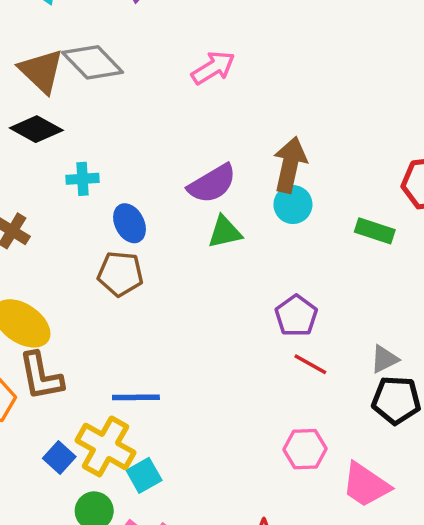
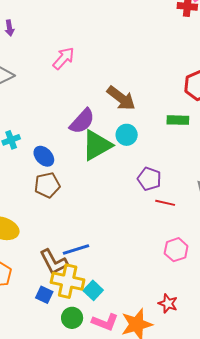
brown arrow: (290, 165) -> (121, 98), turned 132
cyan circle: (293, 205) -> (127, 135), moved
green triangle: (225, 232) -> (97, 145), size x1.6
brown L-shape: (41, 376) -> (54, 262), moved

